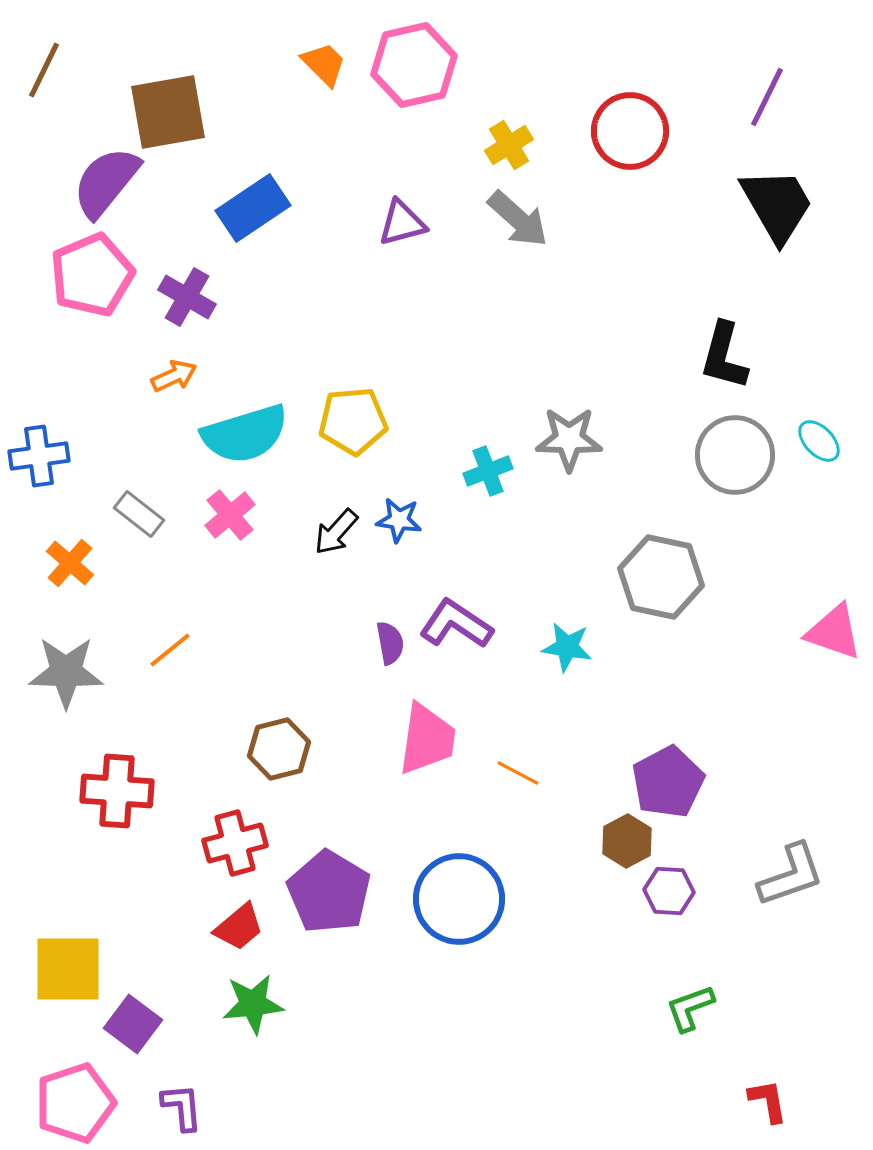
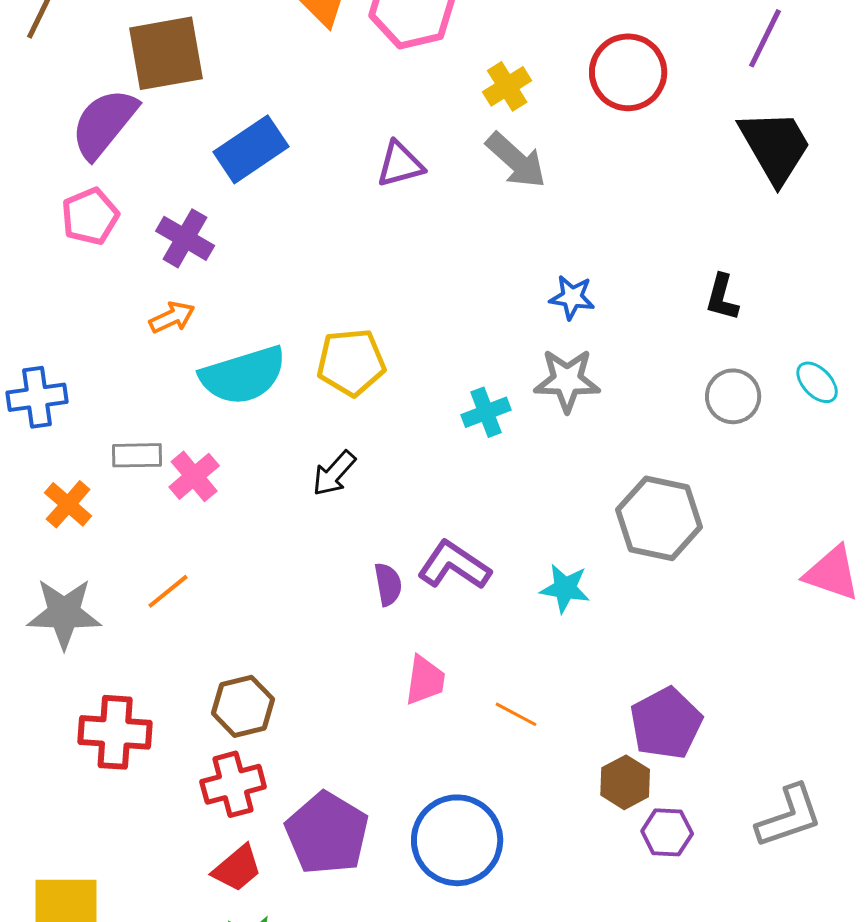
pink pentagon: (92, 275) -> (90, 216), size x0.7
black L-shape: (724, 356) -> (722, 297), size x0.7
gray circle: (735, 455) -> (733, 396), size x0.7
gray rectangle: (139, 514) -> (137, 455), turned -39
pink cross: (230, 515) -> (194, 476), moved
blue star: (399, 520) -> (572, 297), moved
pink trapezoid: (427, 739) -> (425, 680), size x0.7
brown hexagon: (279, 749) -> (243, 706), moved

